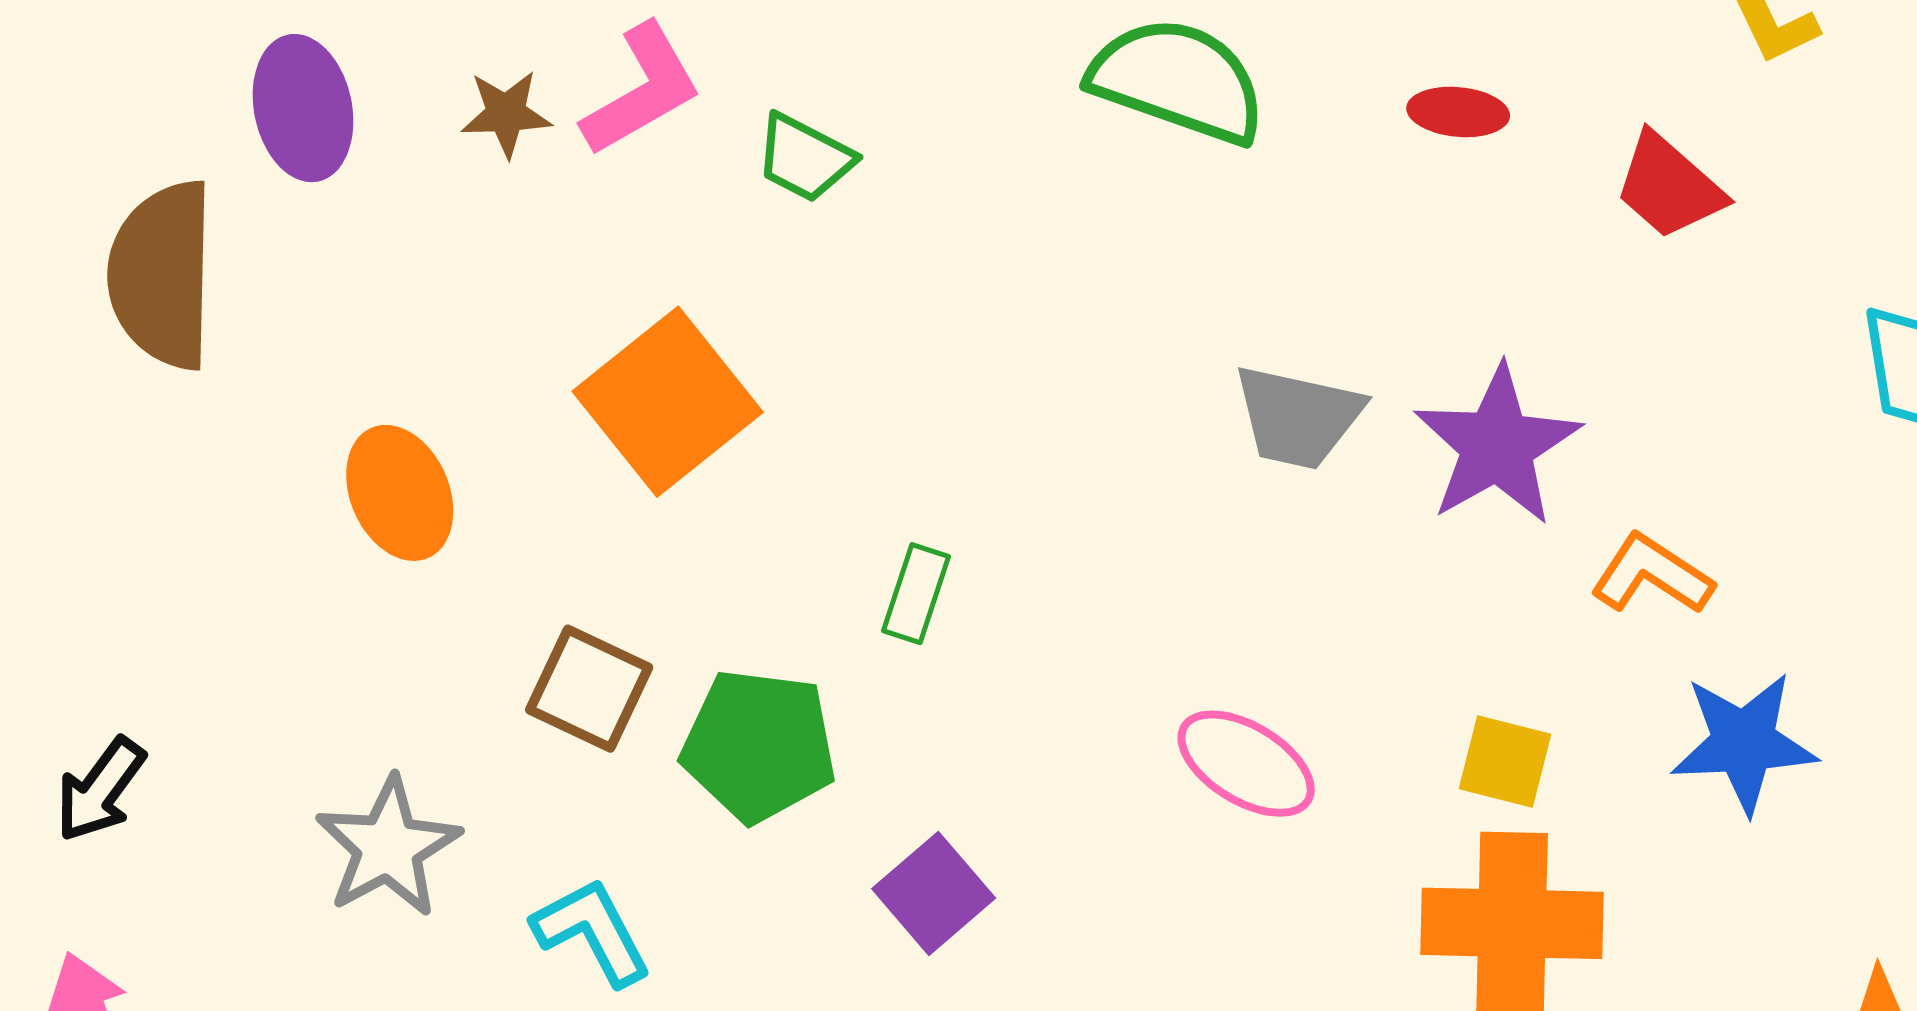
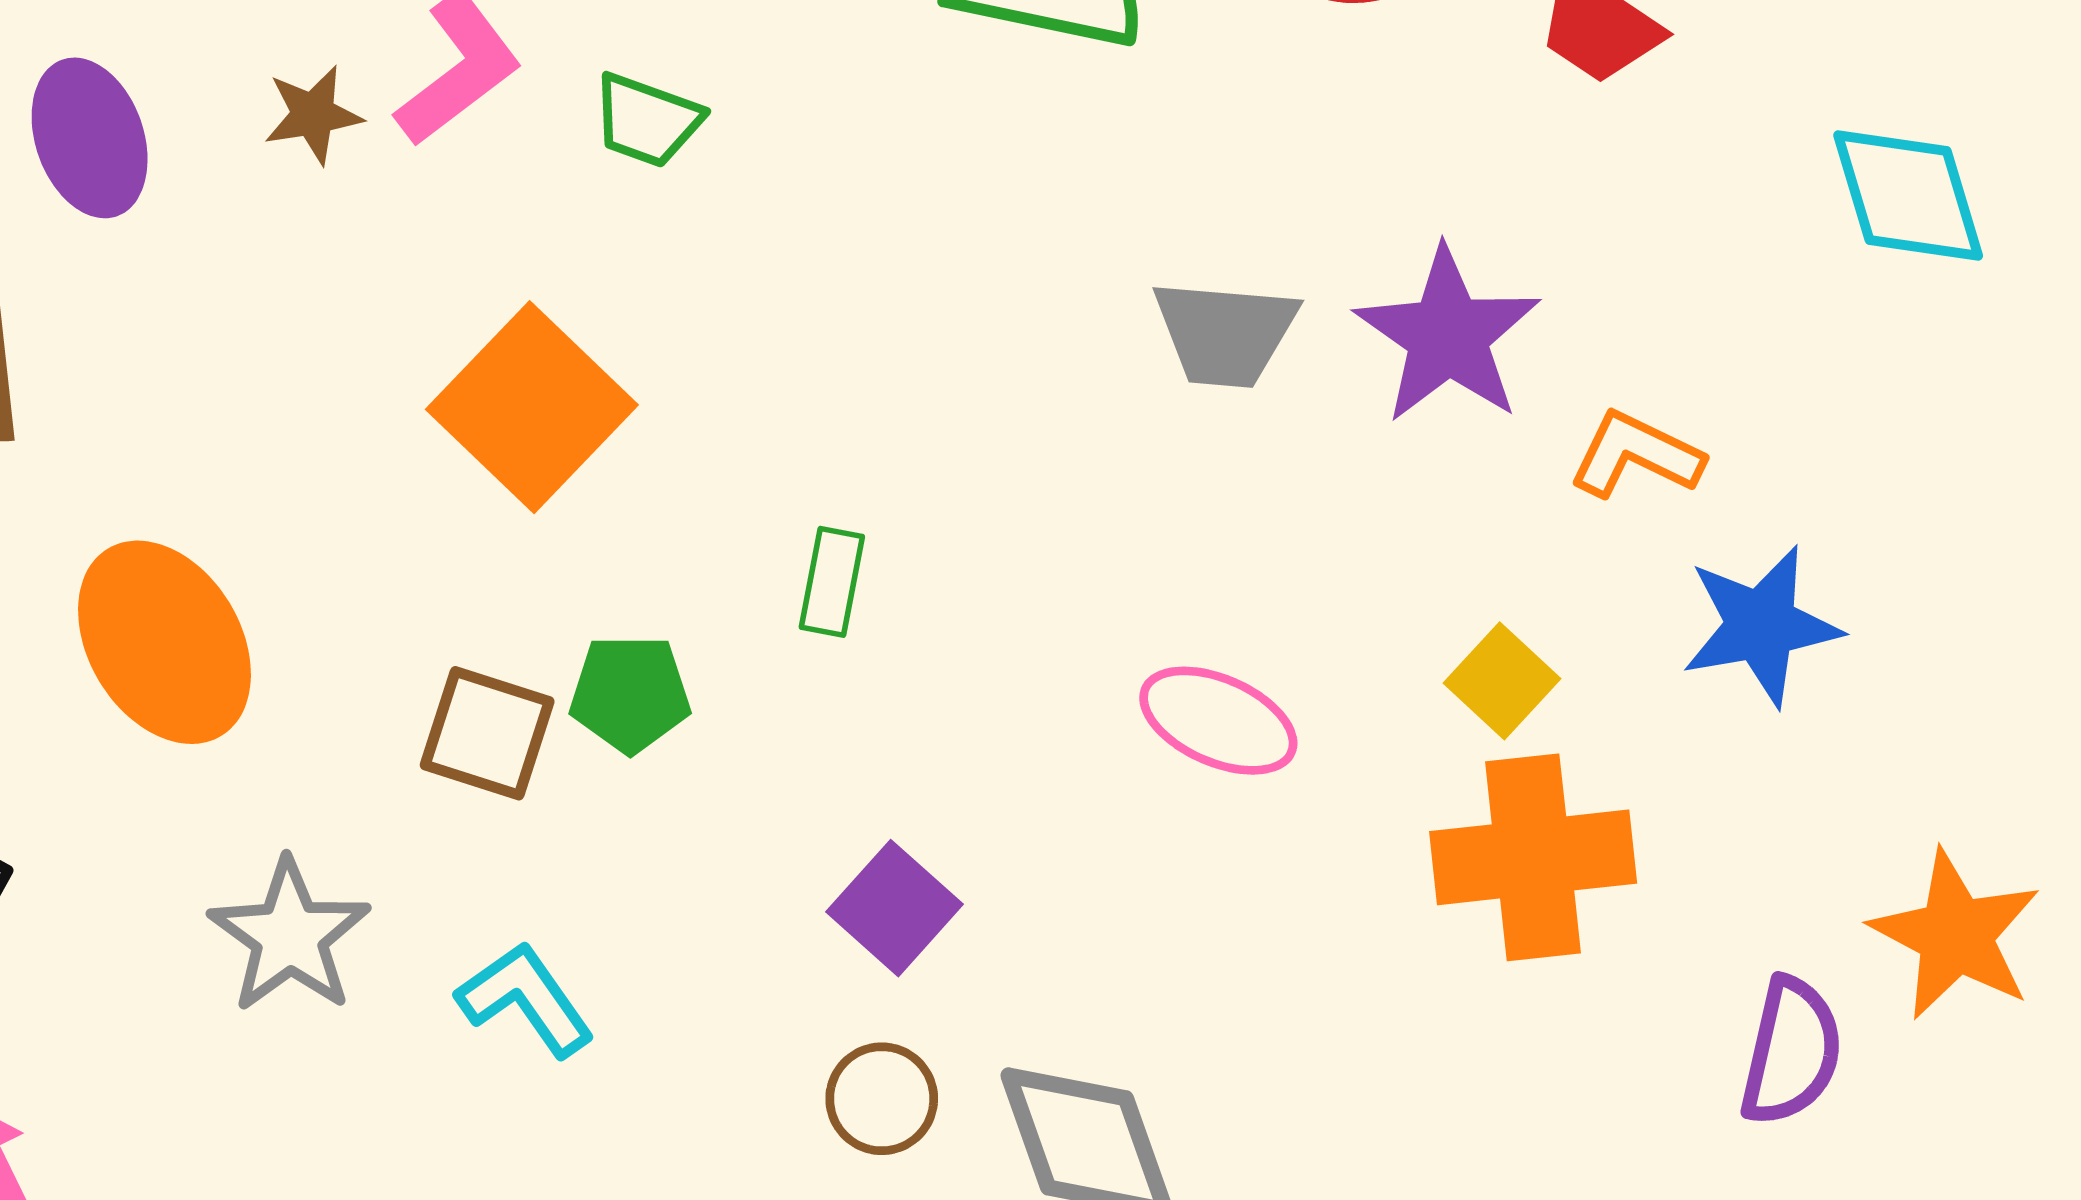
orange ellipse: (400, 493) -> (164, 642), moved, size x1.4
green pentagon: (759, 746) -> (630, 694), moved, size x0.7
yellow square: (1505, 761) -> (1502, 681), turned 36

